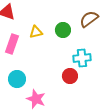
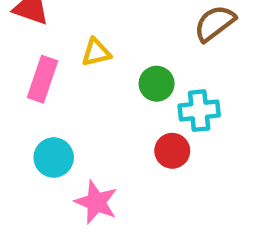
green circle: (63, 30) -> (157, 84), moved

